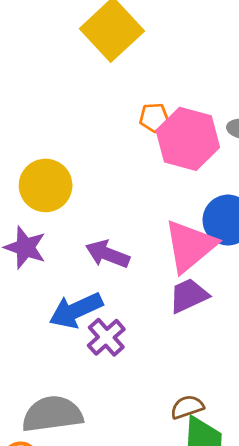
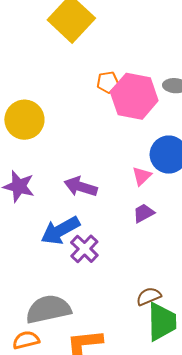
yellow circle: (46, 185) -> (24, 120), moved
pink triangle: (190, 246) -> (142, 176), size x0.5
purple trapezoid: (189, 296) -> (144, 213), size x0.7

